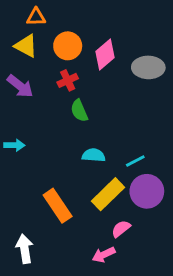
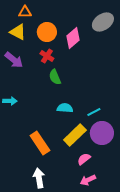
gray ellipse: (148, 67) -> (103, 22), moved, turned -35
red cross: (68, 80) -> (47, 56), turned -32
white arrow: (24, 249) -> (39, 178), moved
pink arrow: (104, 255) -> (88, 180), moved

